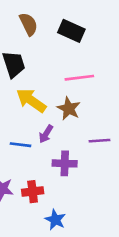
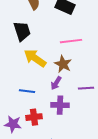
purple arrow: (46, 134) -> (56, 83), moved
red cross: (33, 192) -> (34, 117), moved

